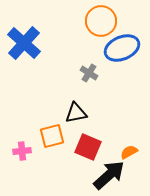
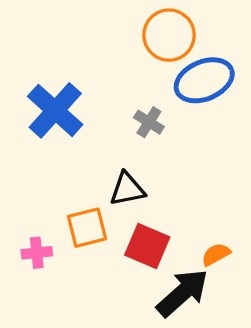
blue cross: (24, 43) -> (55, 110), moved

